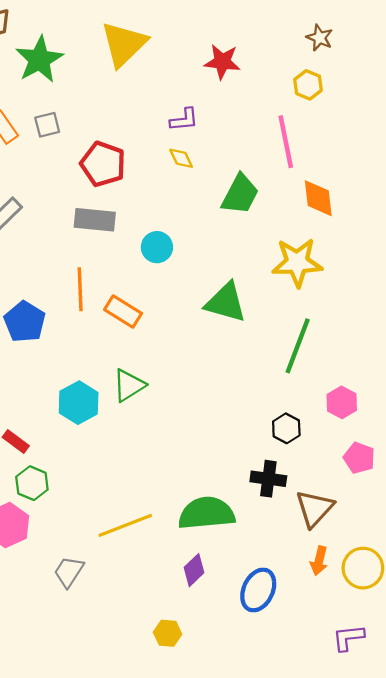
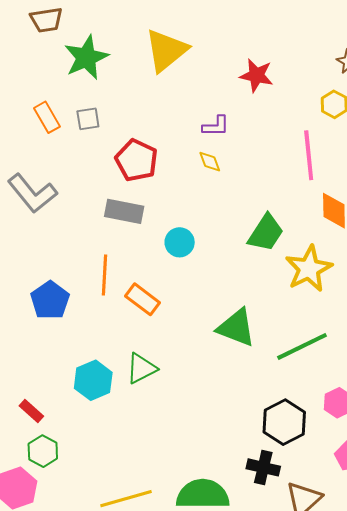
green trapezoid: (240, 194) -> (266, 233), moved
yellow star: (297, 262) -> (309, 269), turned -30
green triangle: (226, 302) -> (236, 328), moved
green line: (298, 346) -> (302, 346), turned 38
black hexagon: (286, 428) -> (284, 422), size x1.6

